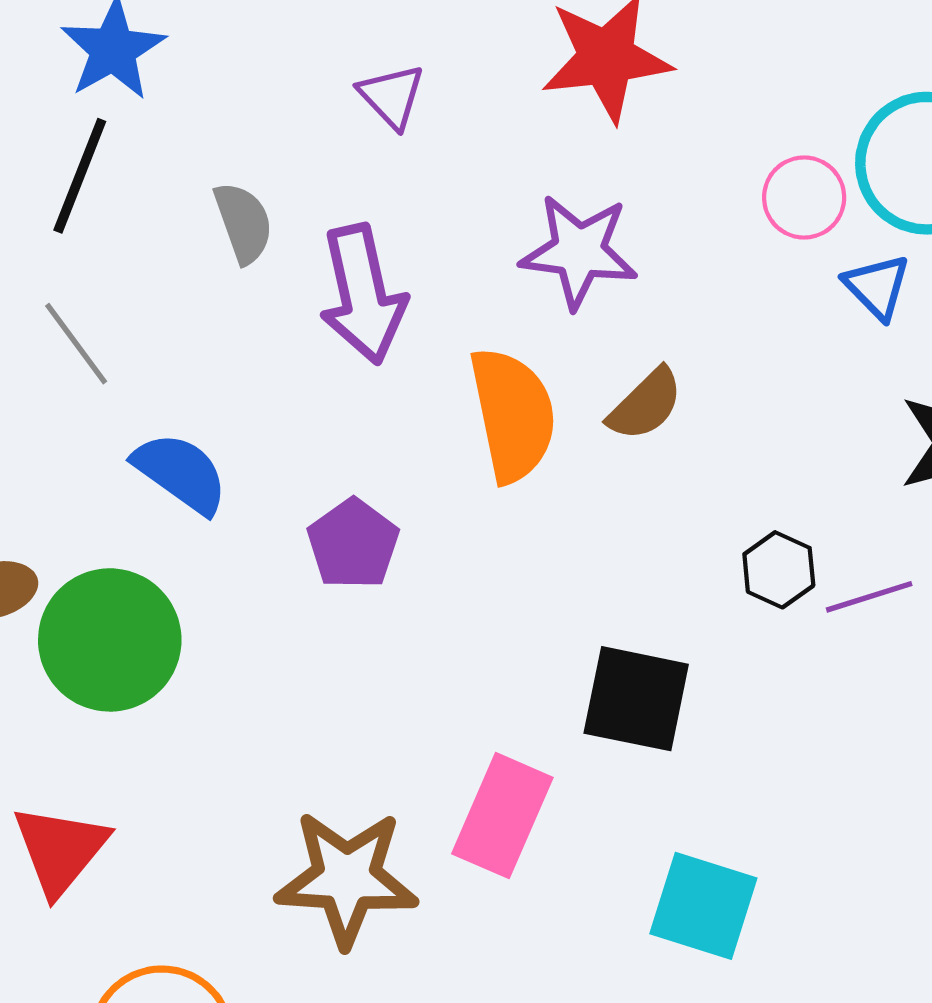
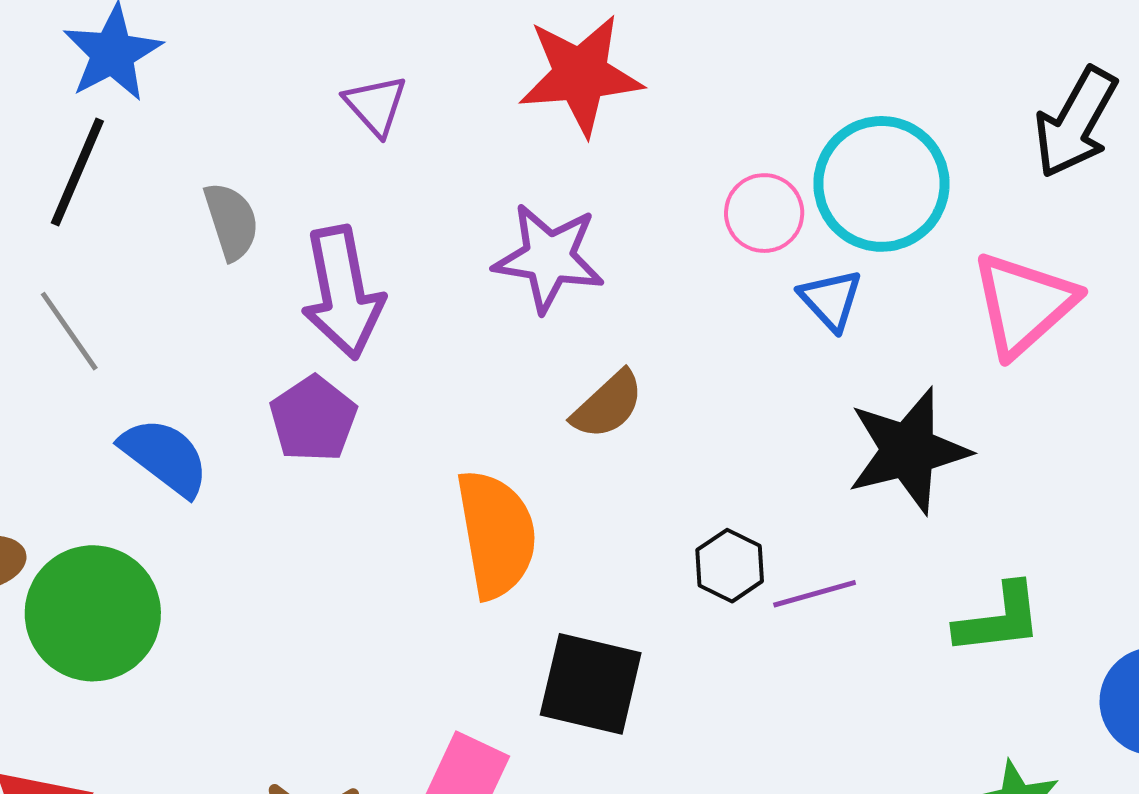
orange semicircle: (513, 415) -> (496, 534), moved
purple pentagon: (353, 544) -> (313, 419), moved

